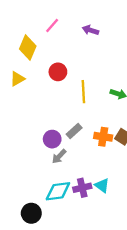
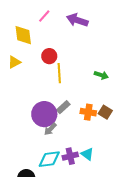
purple arrow: (90, 30) -> (77, 20), size x1.5
yellow diamond: (28, 48) -> (23, 35), turned -30
yellow line: (83, 92) -> (59, 73), moved
purple circle: (52, 139) -> (44, 114), size x1.6

